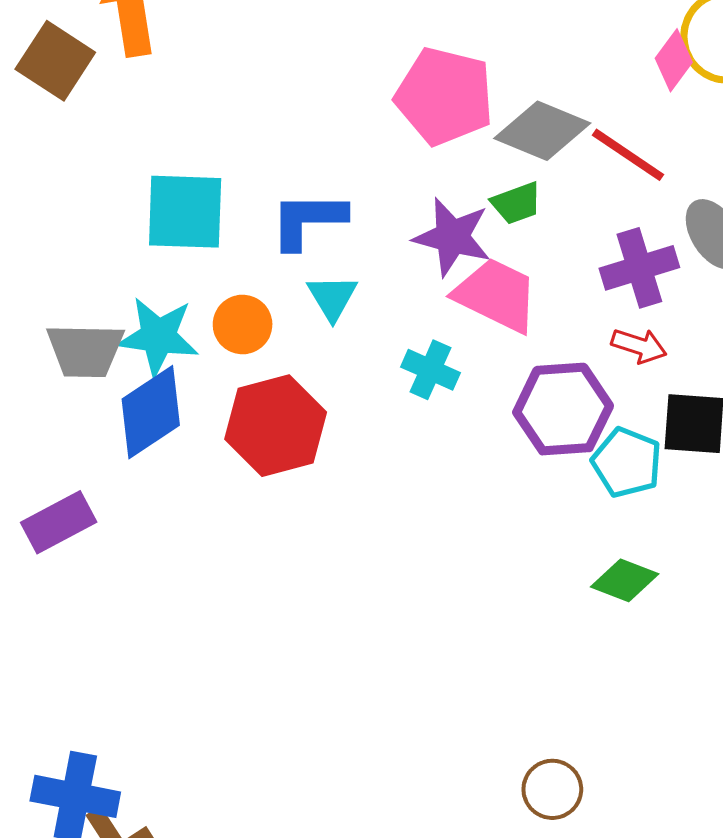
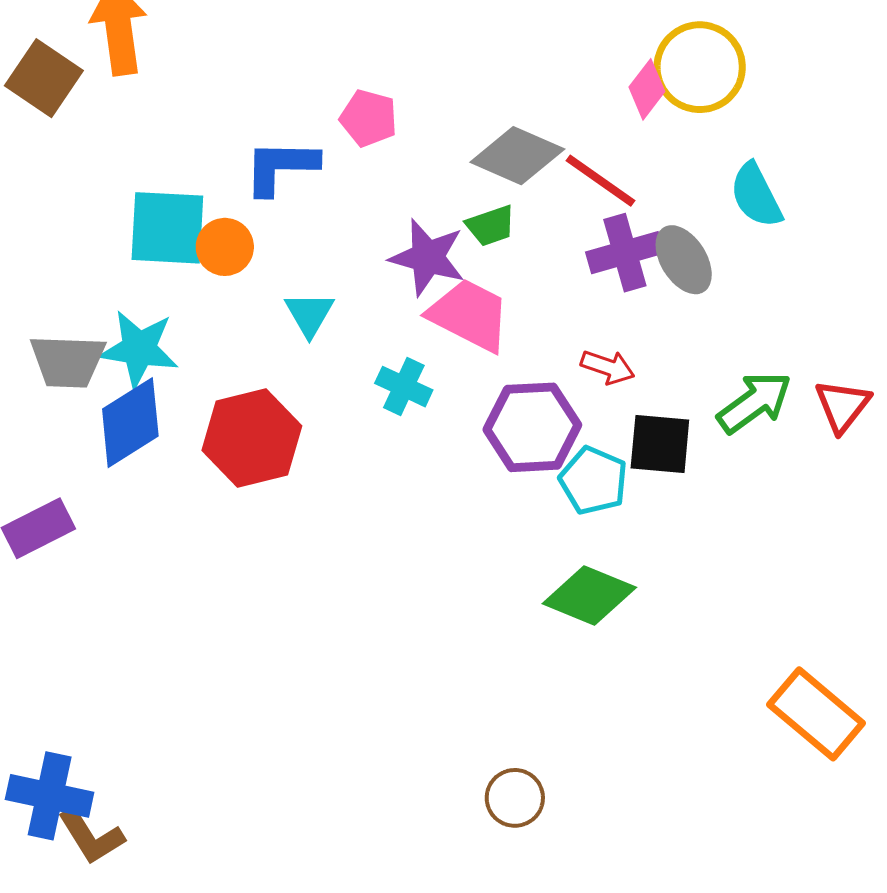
pink pentagon: (444, 96) -> (369, 118), moved, size x0.6
blue L-shape: (308, 220) -> (281, 167), moved
purple cross: (639, 268) -> (625, 253), moved
orange circle: (243, 325) -> (225, 247), moved
green diamond: (625, 580) -> (589, 595), size x1.4

